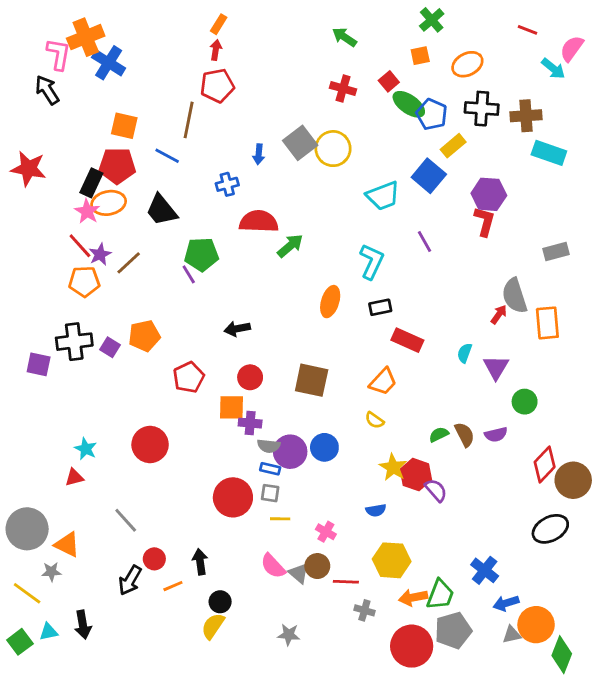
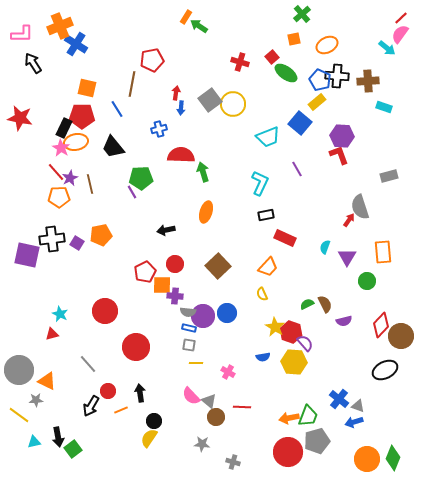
orange rectangle: (219, 24) -> (186, 17), moved
red line: (527, 30) -> (401, 18), moved, turned -64
green arrow: (344, 37) -> (199, 26), moved
red arrow: (216, 50) -> (176, 93), moved
pink L-shape: (59, 54) -> (22, 34), moved, turned 80
blue pentagon: (432, 114) -> (320, 80), moved
cyan rectangle: (549, 153) -> (384, 107), size x0.7
blue line: (167, 156) -> (117, 109), turned 30
red L-shape: (485, 221) -> (339, 155), turned -35
green arrow: (290, 246) -> (203, 172), turned -66
brown line: (129, 263) -> (90, 184), turned -60
orange ellipse: (330, 302) -> (206, 212), moved
orange rectangle: (547, 323) -> (383, 252), moved
purple square: (39, 364) -> (27, 255), size x1.5
red pentagon: (189, 377) -> (145, 272), moved
brown square: (312, 380) -> (218, 266), turned 35
yellow semicircle: (374, 420) -> (262, 294), turned 32
purple semicircle: (496, 434) -> (344, 321), moved
red circle: (233, 497) -> (136, 347), moved
yellow hexagon: (392, 560) -> (294, 362), moved
brown circle: (317, 566) -> (216, 417), moved
gray cross: (364, 610) -> (233, 462), moved
orange circle: (536, 625) -> (367, 459), moved
gray triangle: (512, 635) -> (358, 406), moved, turned 32
green square: (20, 642) -> (73, 449), moved

